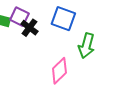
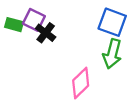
blue square: (63, 19) -> (112, 22), moved

